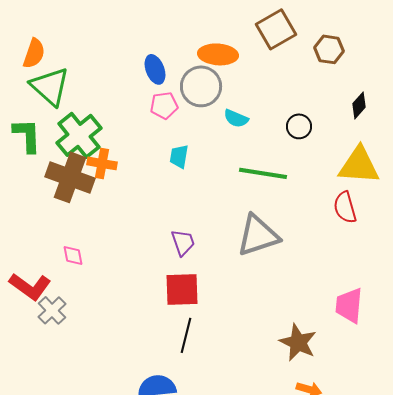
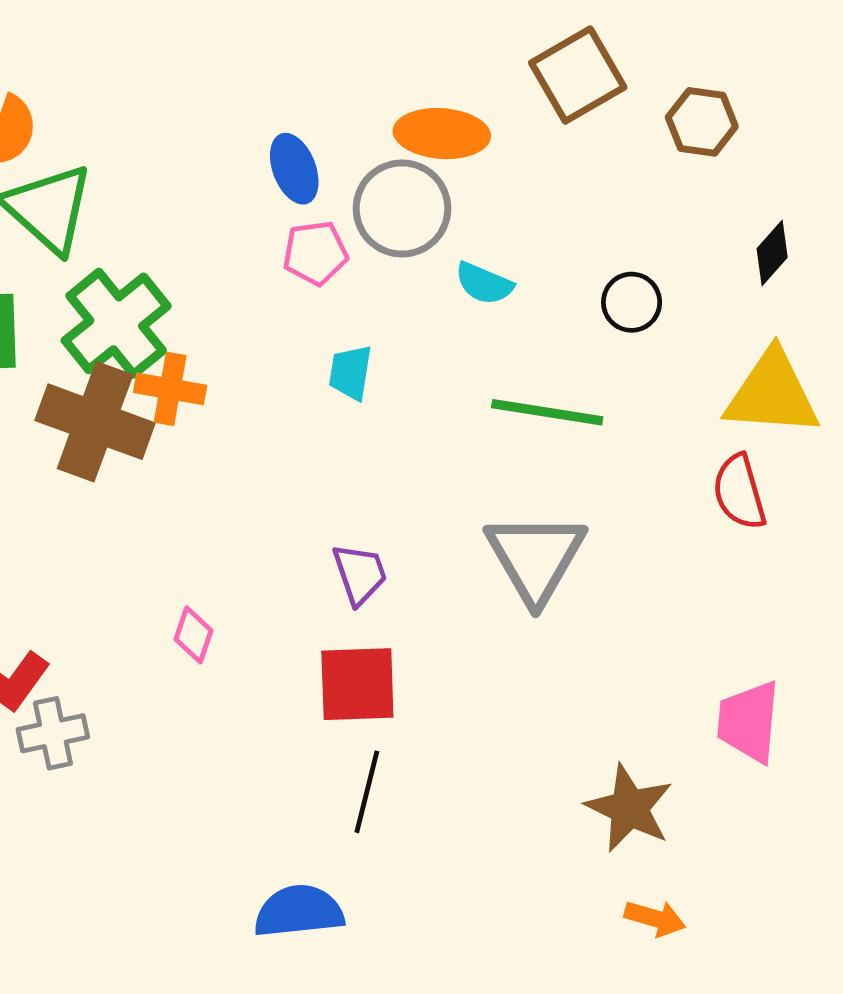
gray triangle: (258, 235) -> (536, 558), turned -42
pink diamond: (73, 255) -> (193, 635), moved, turned 30
gray cross: (52, 310) -> (53, 733), turned 32

